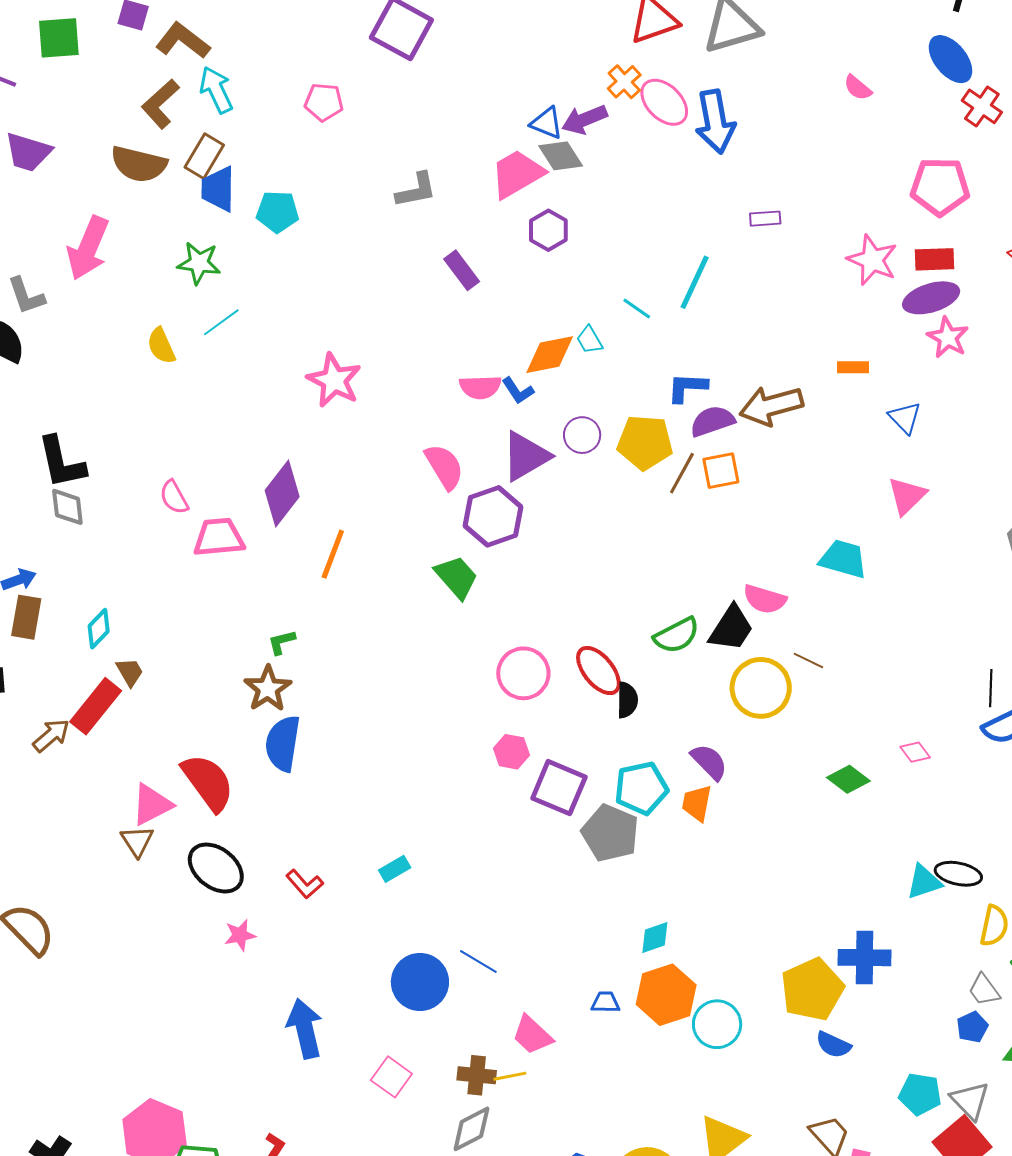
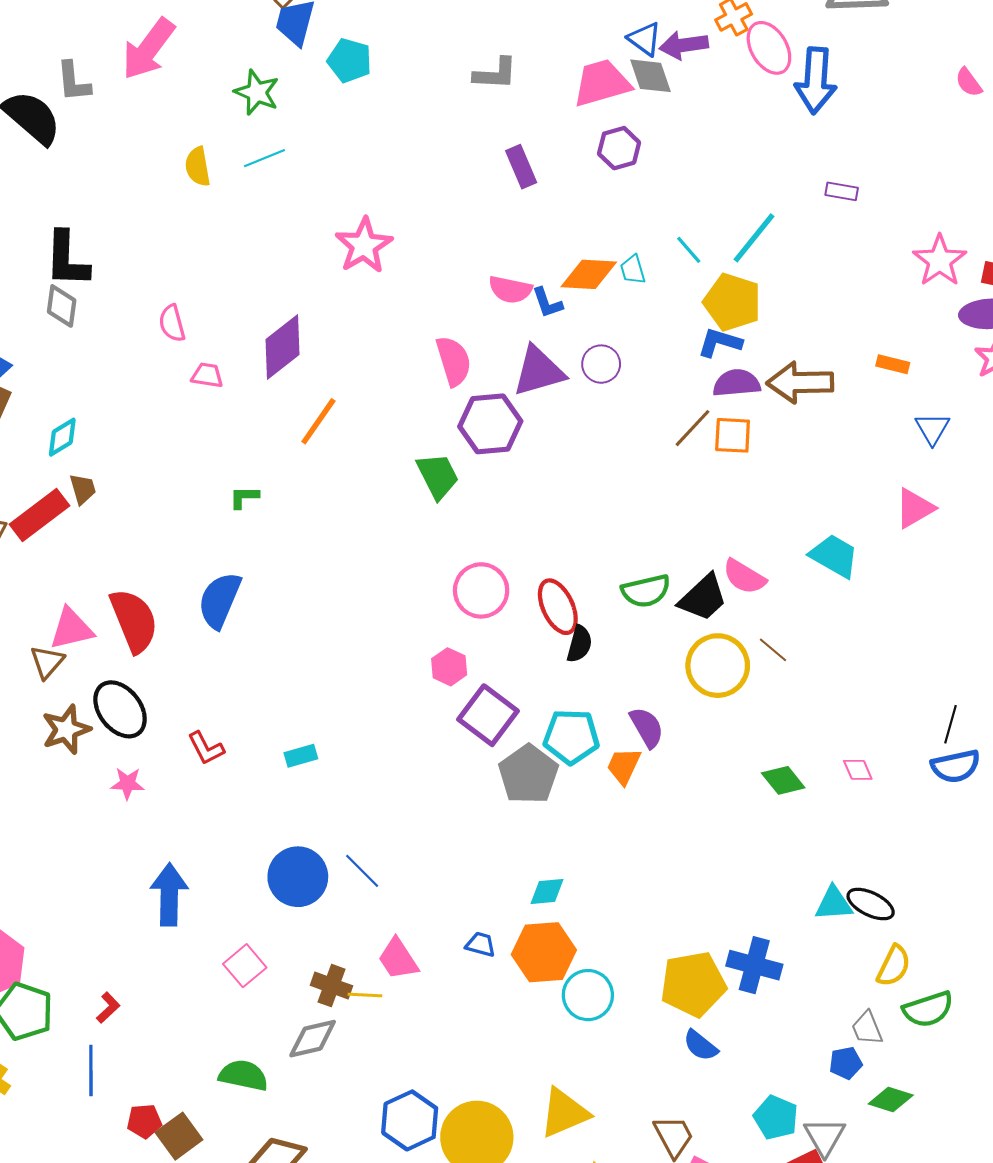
yellow pentagon: (645, 442) -> (732, 302), moved
pink trapezoid: (219, 537) -> (207, 375), size x0.6
brown star: (268, 689) -> (66, 729), moved

